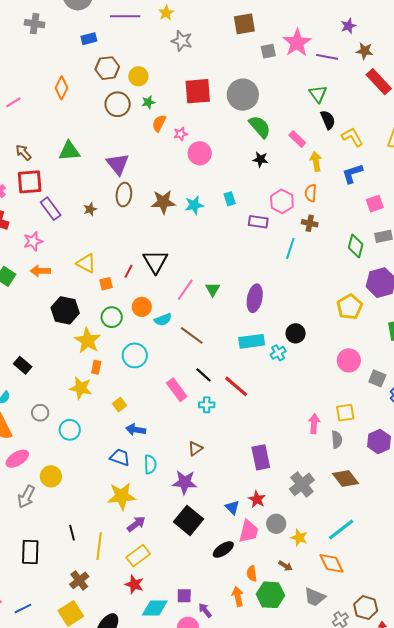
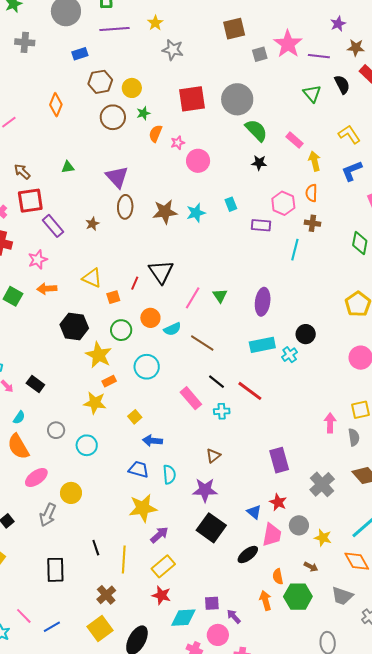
black semicircle: (328, 120) -> (342, 84), moved
green triangle: (69, 151) -> (68, 167), size x0.6
orange rectangle: (96, 367) -> (109, 381), turned 56

